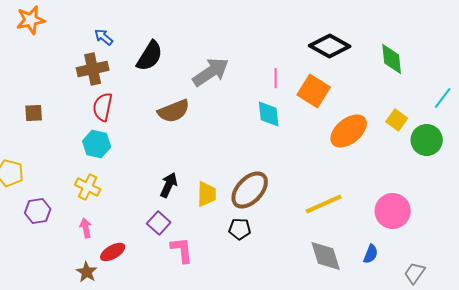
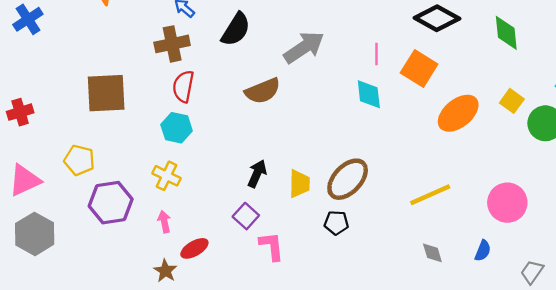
brown square: (34, 113) -> (106, 93), size x2.0
purple hexagon: (38, 211) -> (111, 203), size x1.5
gray diamond: (326, 256) -> (432, 253), size x0.6

